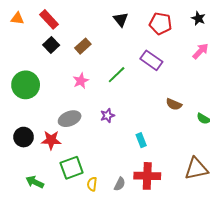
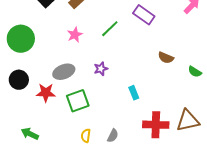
black circle: (24, 137) -> (19, 80), moved
green square: (72, 168) -> (78, 101), moved
red cross: (147, 176) -> (156, 125), moved

